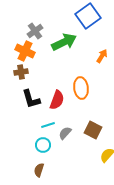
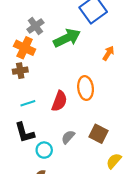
black L-shape: (31, 99) -> (25, 133), moved
cyan line: (48, 125) -> (28, 103), moved

